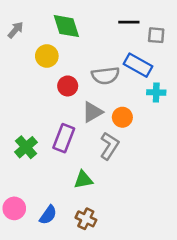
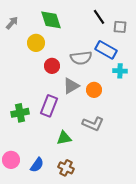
black line: (129, 22) -> (99, 17), turned 56
gray L-shape: (109, 146) -> (93, 124), moved, turned 80
green cross: (26, 147) -> (20, 113), turned 30

